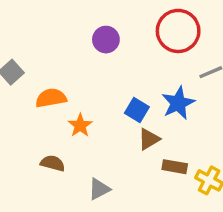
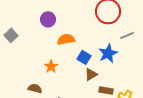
purple circle: (106, 40) -> (48, 19), moved
orange semicircle: (51, 98) -> (66, 39), moved

